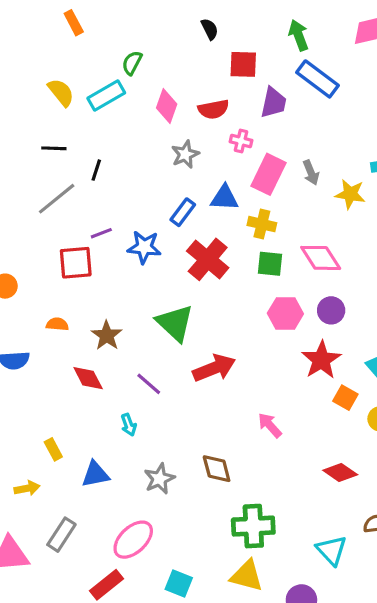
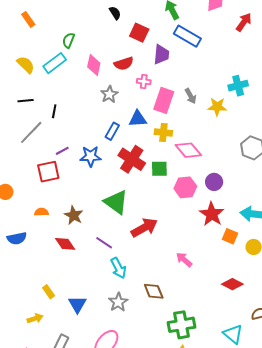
red square: (243, 64) -> (139, 33), turned 30
pink diamond: (321, 258) -> (188, 150), moved
green square: (270, 264) -> (159, 169), moved
cyan arrow: (129, 425) -> (118, 268), moved, size x1.5
blue triangle: (95, 474) -> (77, 304), turned -42

